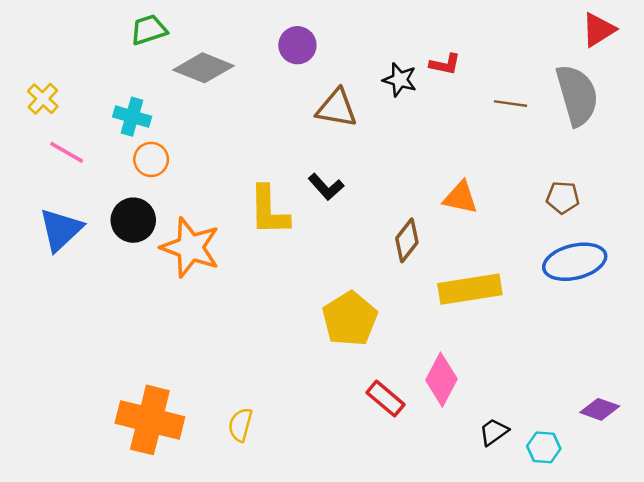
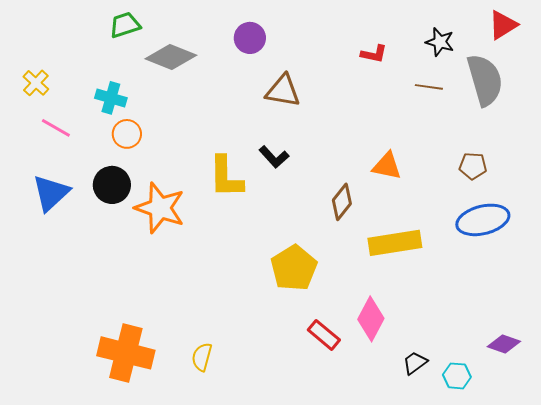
black star: (400, 80) -> (440, 42), moved

